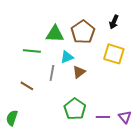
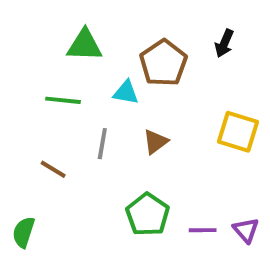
green triangle: (55, 34) -> (85, 45), moved
yellow square: (114, 54) -> (238, 132), moved
cyan triangle: (67, 57) -> (126, 92), moved, turned 32

